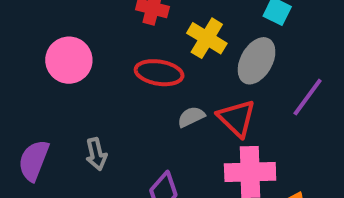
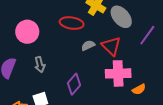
pink circle: (69, 60) -> (27, 32), moved
gray ellipse: (257, 61) -> (121, 17), turned -70

